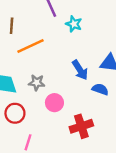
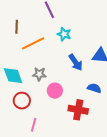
cyan star: (74, 24) -> (64, 34), moved
blue semicircle: (100, 89) -> (94, 88), moved
red cross: (81, 126) -> (78, 110), turned 30

